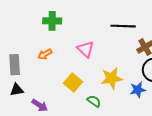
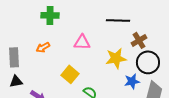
pink triangle: (86, 49) -> (82, 42), turned -42
yellow star: (112, 78) -> (116, 58), moved

